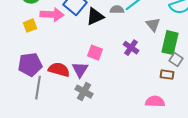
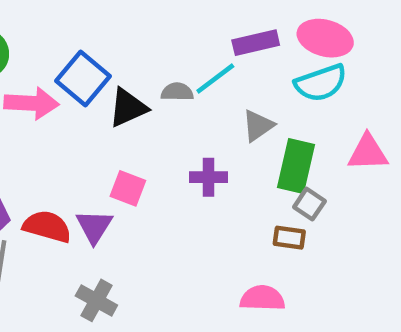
gray triangle: (153, 25) -> (258, 126), turned 35
purple cross: (131, 48) -> (209, 177), turned -35
gray cross: (84, 92) -> (96, 300), moved

